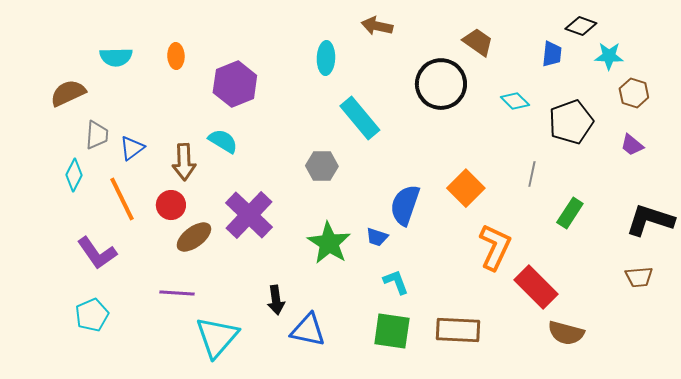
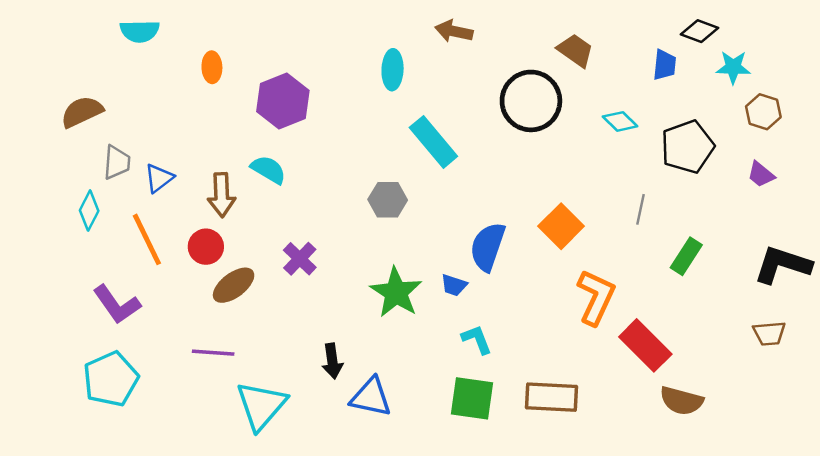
cyan semicircle: (116, 57) -> (140, 31), moved
purple cross: (249, 215) -> (300, 259), size x0.6
cyan pentagon: (92, 315) -> (111, 379), size x1.4

